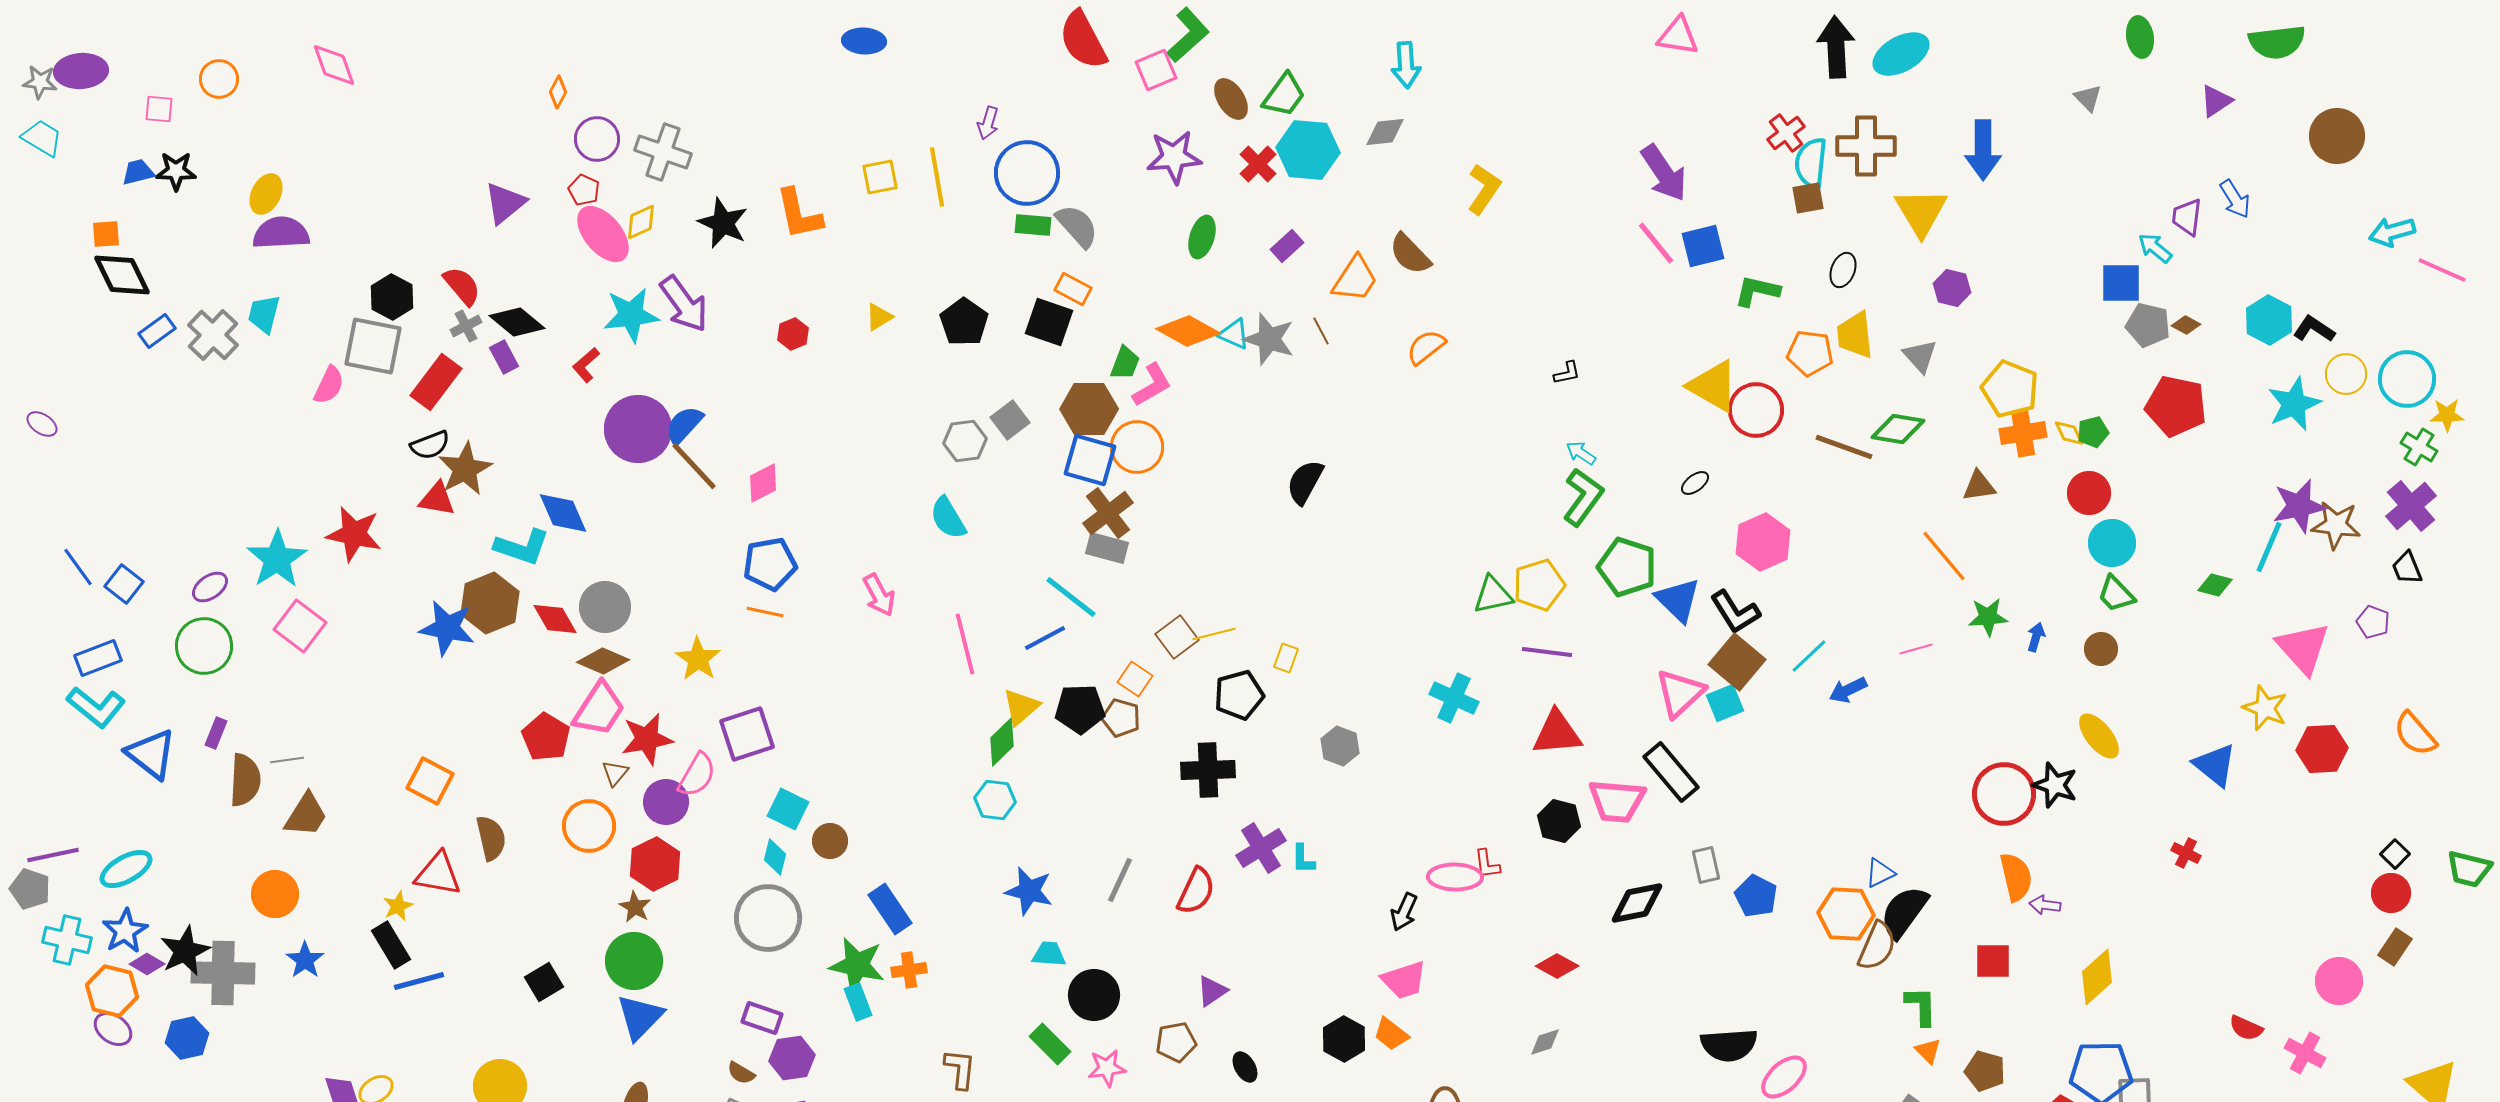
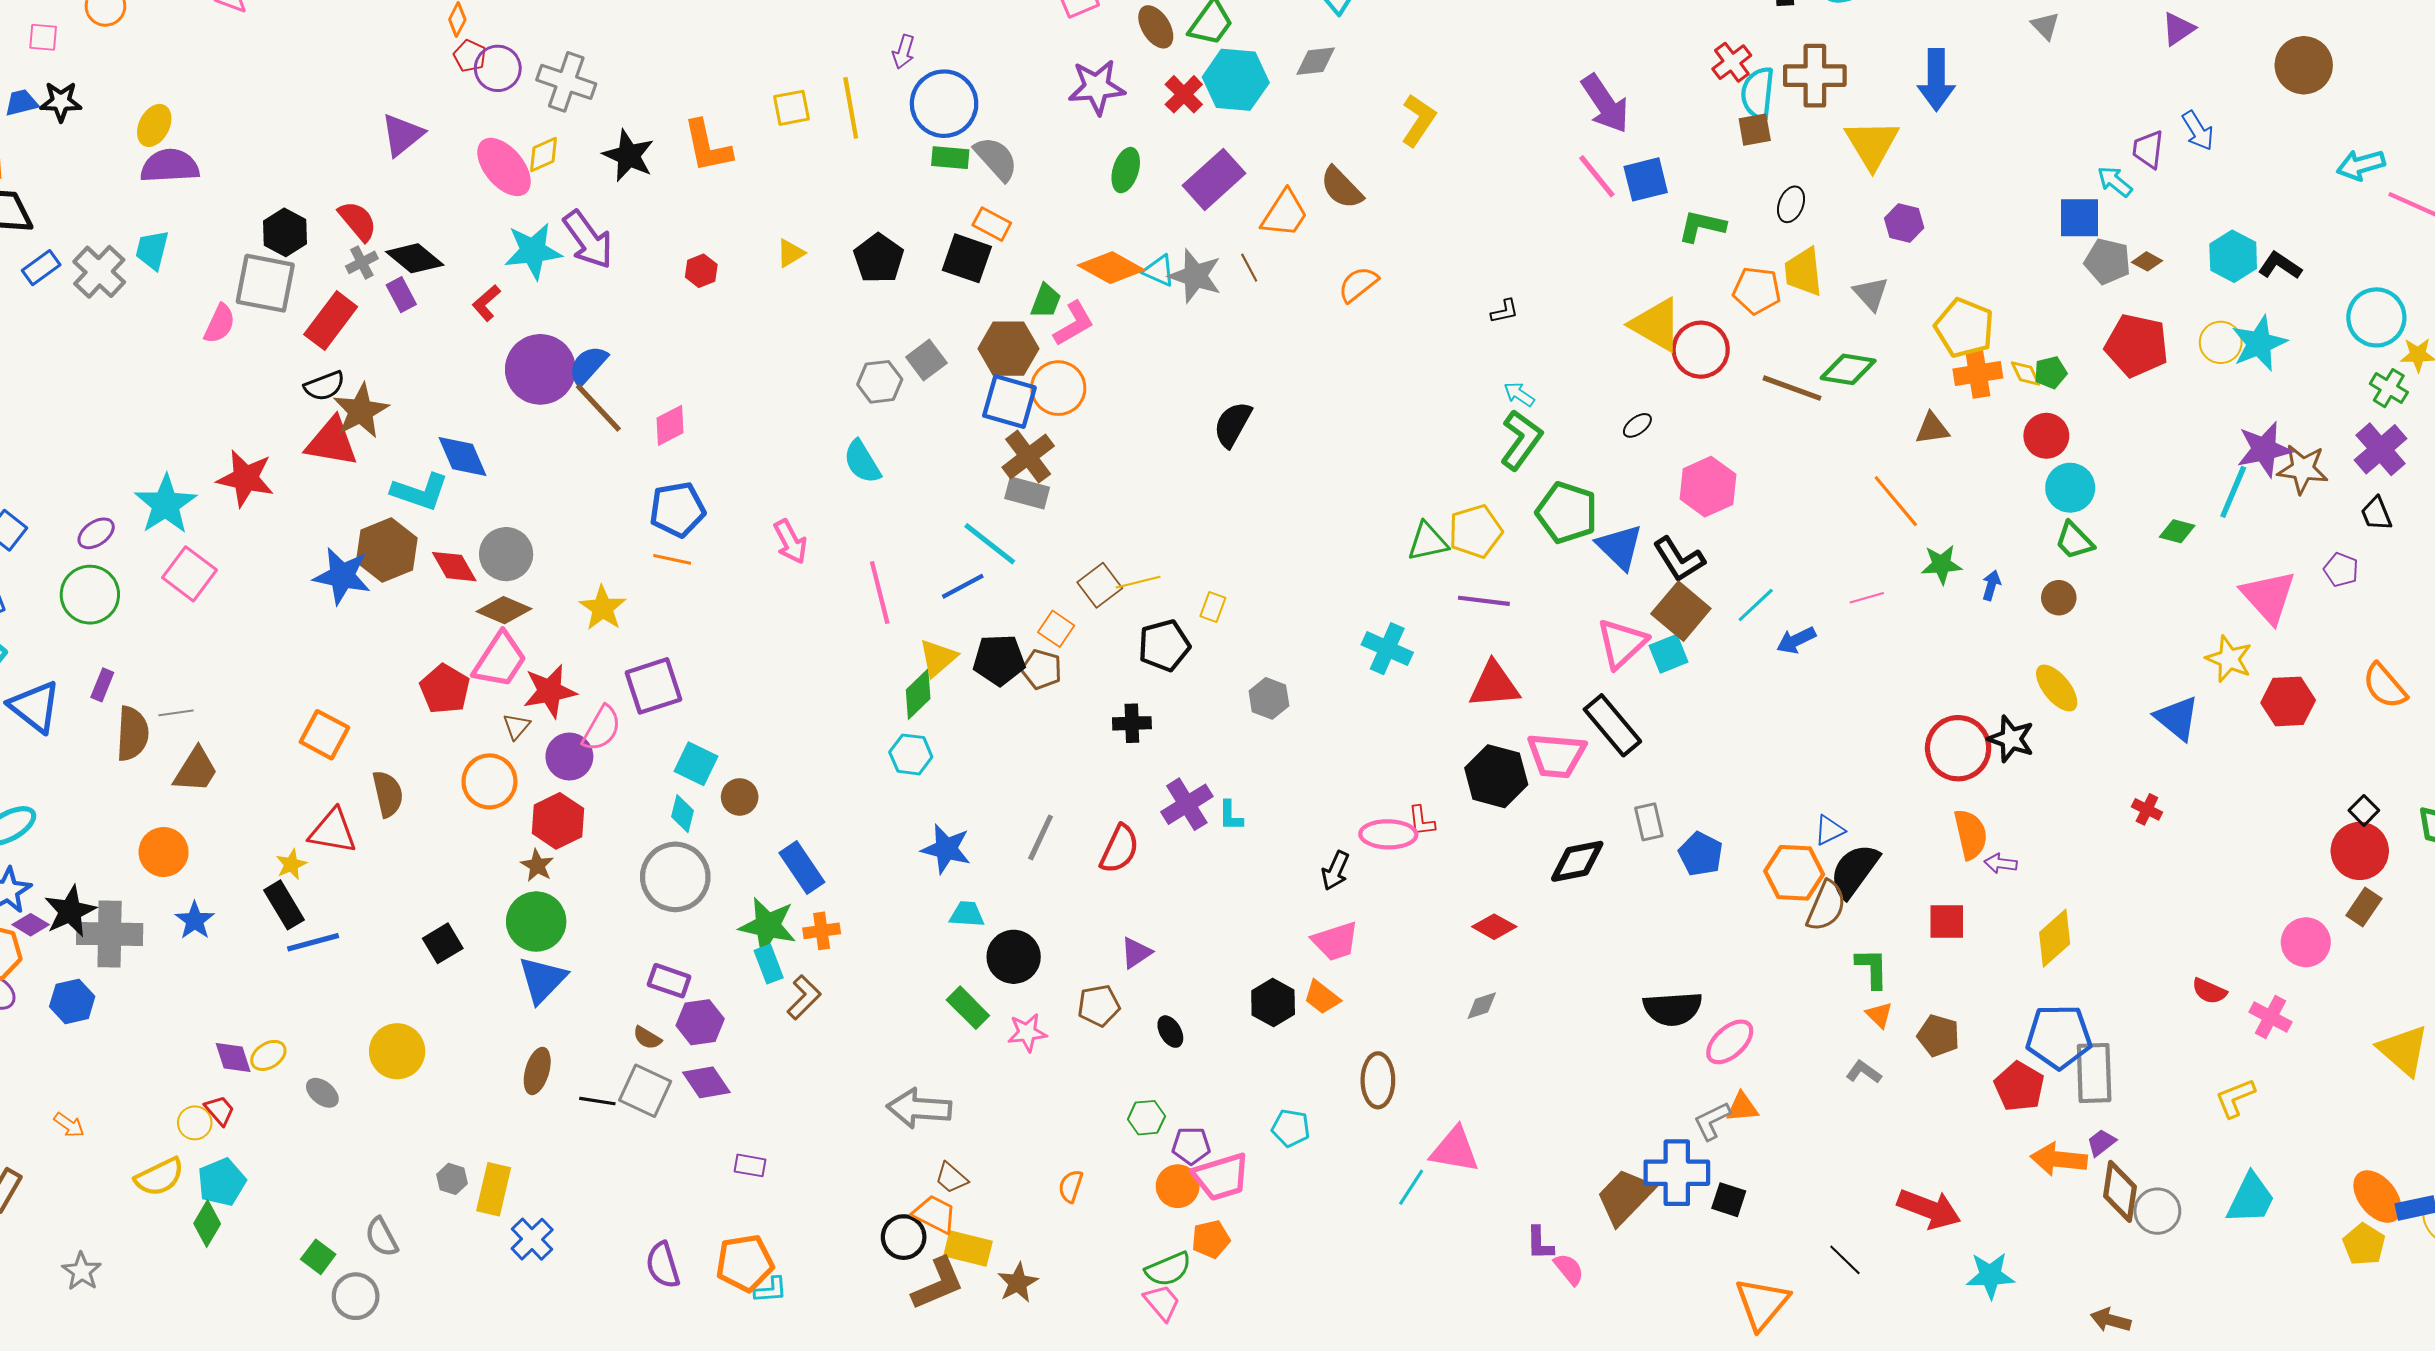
red pentagon: (584, 190) -> (470, 56), moved
purple rectangle: (1287, 246) -> (1214, 179), size x1.8
yellow circle: (2346, 374) -> (2221, 342), moved
red triangle: (437, 499) -> (332, 442), size x1.4
black cross: (1208, 770) -> (1132, 723), size x0.7
black hexagon: (1559, 821) -> (1496, 776), size x1.4
red circle: (2391, 893) -> (2360, 851), size x1.4
brown L-shape: (960, 1069) -> (804, 997), moved, turned 39

